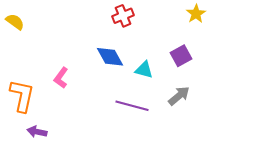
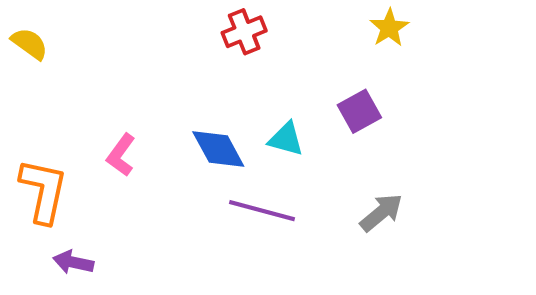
blue diamond: (110, 57) -> (218, 149), moved
gray arrow: (179, 96) -> (381, 213), moved

